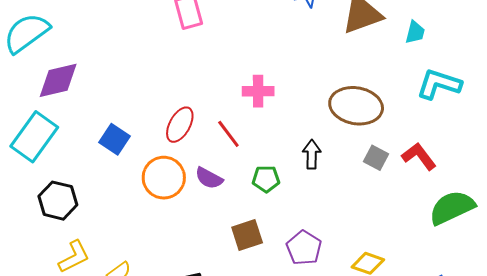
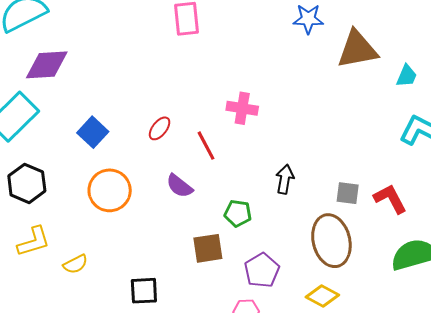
brown ellipse: (356, 106) -> (331, 241), moved, turned 57
red ellipse: (180, 125) -> (160, 128), size x0.7
gray square: (376, 158) -> (348, 193), turned -30
orange circle: (164, 178) -> (110, 190), moved
green pentagon: (266, 179) -> (238, 213), moved

